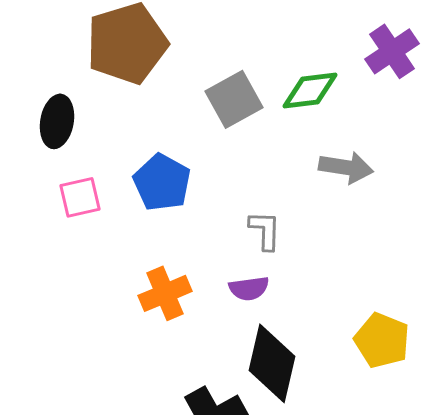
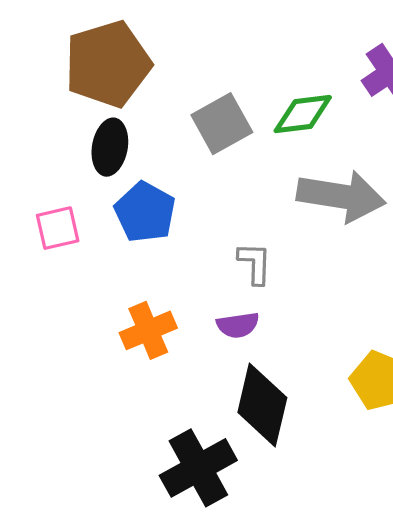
black ellipse: (57, 121) -> (110, 147), moved
gray arrow: (346, 167) -> (341, 196), size x1.5

